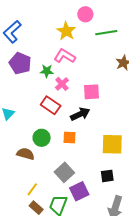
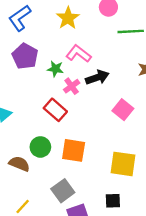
yellow star: (66, 31) -> (68, 18), moved
pink square: (91, 92) -> (123, 110), moved, turned 36
black arrow: (80, 114) -> (97, 77), moved
orange square: (70, 138) -> (74, 150), size x1.5

